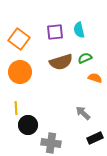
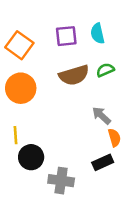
orange semicircle: (95, 78) -> (114, 138), moved, turned 56
gray arrow: (83, 113) -> (101, 116), moved
black rectangle: (95, 138) -> (103, 162), moved

